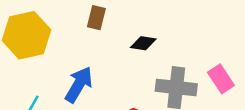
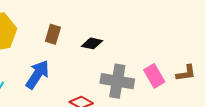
brown rectangle: (96, 18) -> (53, 34), moved

